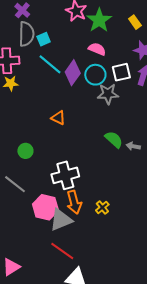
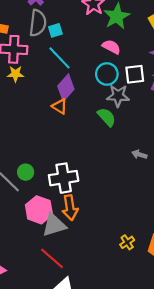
purple diamond: (73, 73) -> (66, 88), moved
orange triangle: (58, 118) -> (60, 106), moved
green semicircle: (114, 140) -> (107, 117), moved
green circle: (25, 151) -> (26, 172), moved
yellow cross: (102, 207) -> (127, 242), moved

